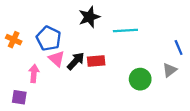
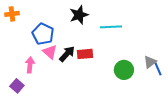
orange cross: (14, 40) -> (12, 14), moved, turned -32
blue line: (179, 47) -> (158, 69), moved
purple square: (19, 97) -> (17, 86), turned 32

